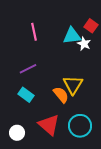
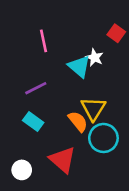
cyan triangle: (72, 36) -> (79, 66), moved, turned 48
white star: (84, 44) -> (95, 58), moved
cyan circle: (80, 126) -> (103, 138), moved

